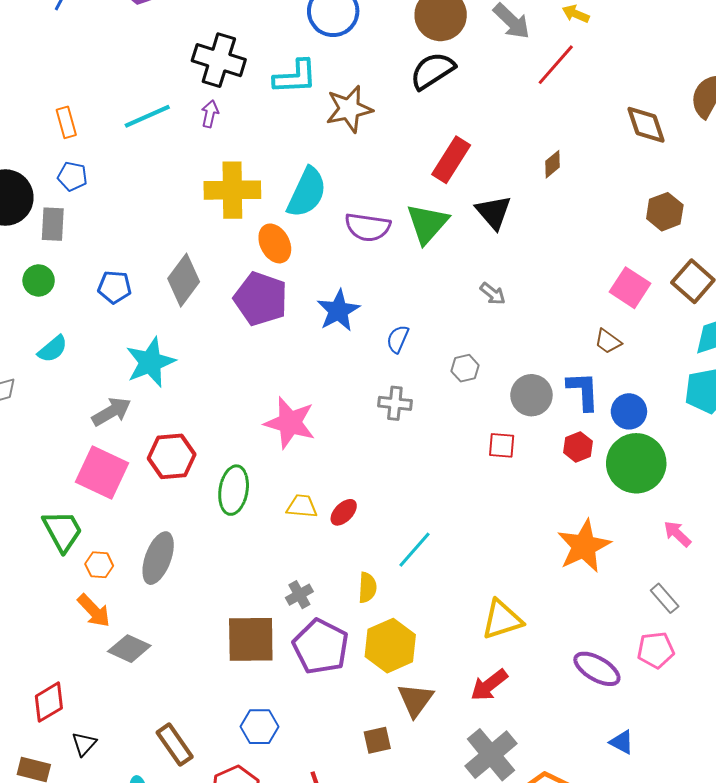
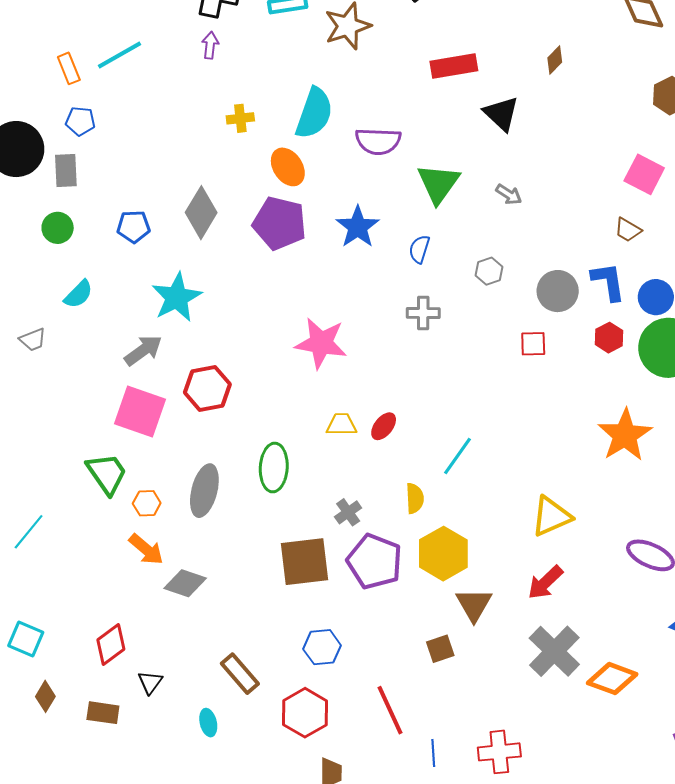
cyan line: (147, 116) -> (119, 55), moved
red rectangle: (451, 160) -> (454, 66), turned 54
yellow cross: (232, 190) -> (240, 118), size x0.5
green triangle: (427, 223) -> (438, 184), moved
green ellipse: (234, 490) -> (274, 468), moved

